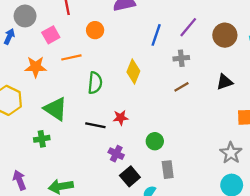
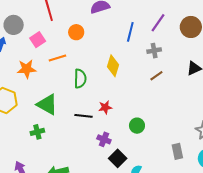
gray rectangle: (168, 170) -> (177, 151), moved

